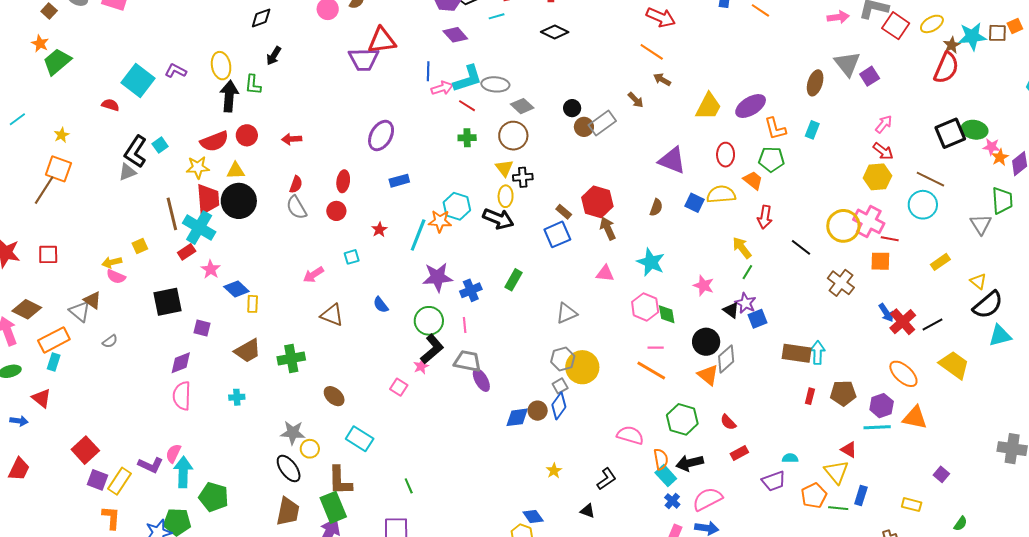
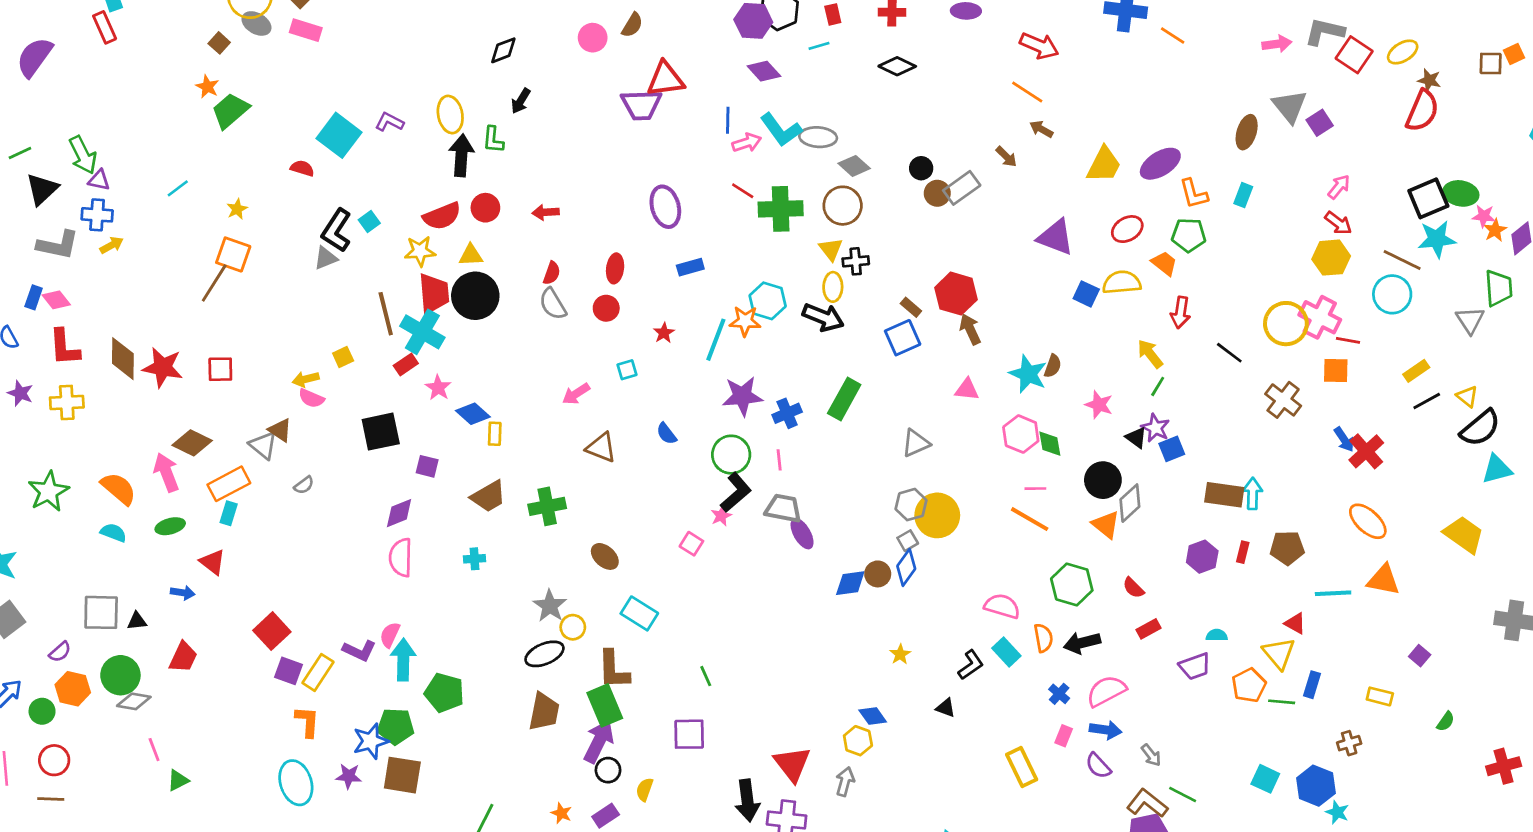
cyan star: (972, 36) -> (1437, 239), moved
brown star: (952, 45) -> (1429, 80), turned -30
cyan L-shape: (468, 79) -> (781, 130), turned 72
red line: (467, 106) -> (743, 191), moved
purple ellipse: (381, 136) -> (665, 207), turned -44
green cross: (467, 138) -> (781, 209), size x1.8
red ellipse: (726, 155) -> (1127, 229), turned 60
brown semicircle: (656, 207) -> (1053, 366), moved
green rectangle: (513, 280) -> (844, 399), size x1.4
black line: (933, 325) -> (1427, 401), moved
yellow trapezoid: (954, 365) -> (1464, 535), moved
purple hexagon: (882, 406) -> (1202, 557), moved
gray star: (293, 433) -> (550, 606), turned 30
black ellipse: (289, 468) -> (544, 654), turned -76
cyan rectangle: (666, 476) -> (1006, 652), moved

